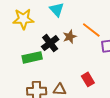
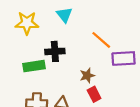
brown star: (70, 37) -> (87, 75), moved
black cross: (50, 43) -> (55, 51), turned 30

